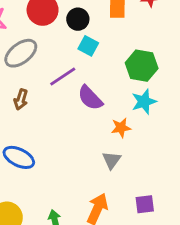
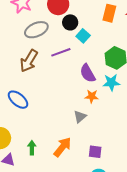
black circle: (78, 19) -> (70, 22), moved
purple semicircle: (90, 98) -> (88, 73), moved
brown arrow: (21, 99) -> (29, 61), size x1.6

